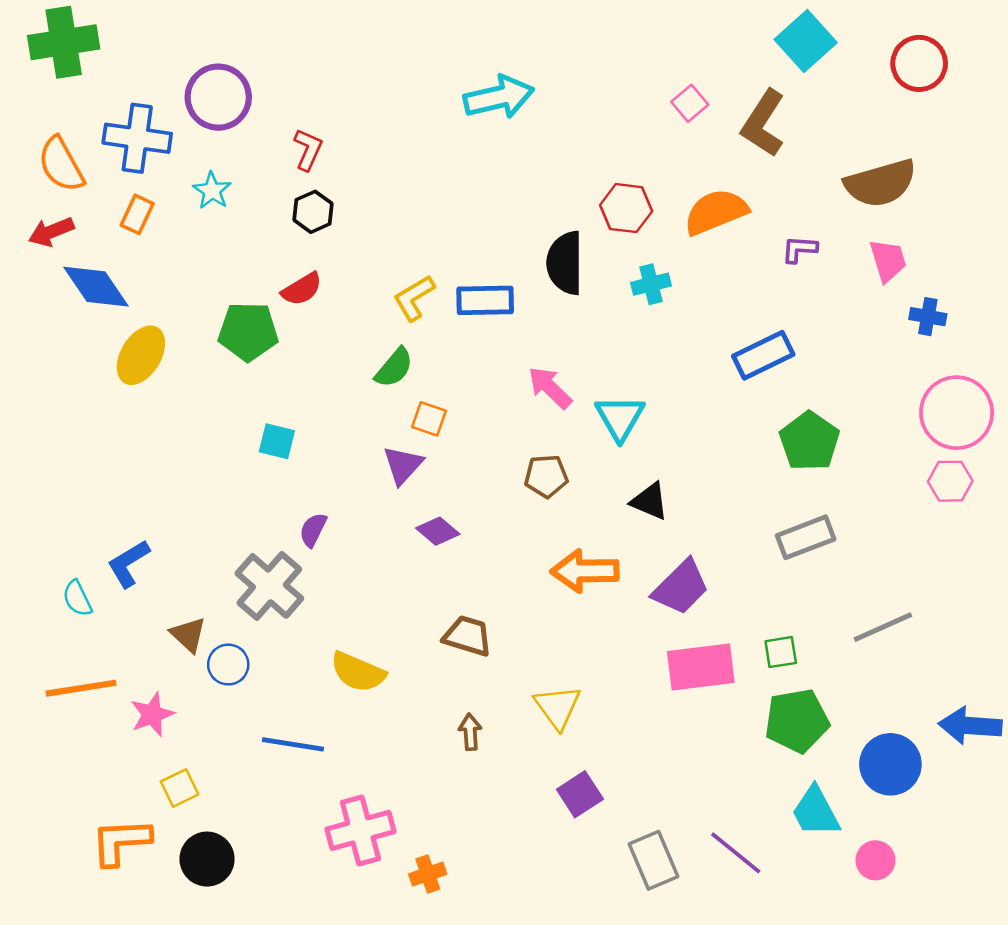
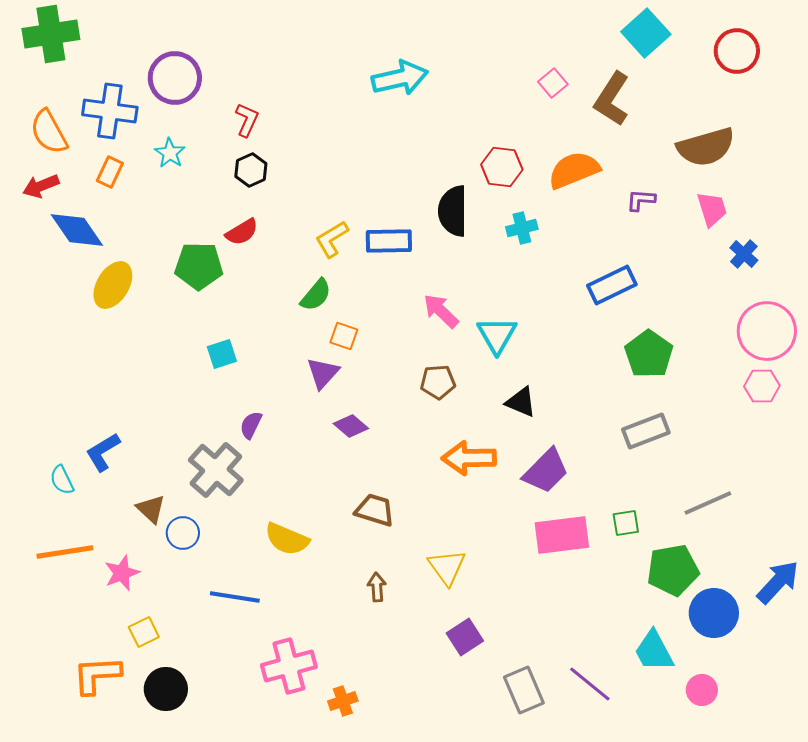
blue cross: (928, 317) -> (744, 254), turned 32
cyan square: (277, 441) -> (222, 354), turned -32
green pentagon: (797, 721) -> (673, 570), moved
blue arrow: (970, 726) -> (778, 582), turned 129

